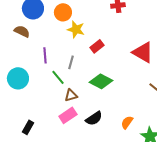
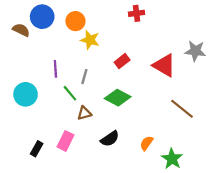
brown semicircle: (22, 31) -> (21, 30), moved
red rectangle: (97, 46) -> (122, 61), moved
pink rectangle: (68, 115) -> (65, 141), moved, turned -30

